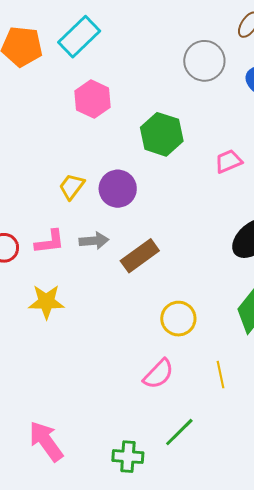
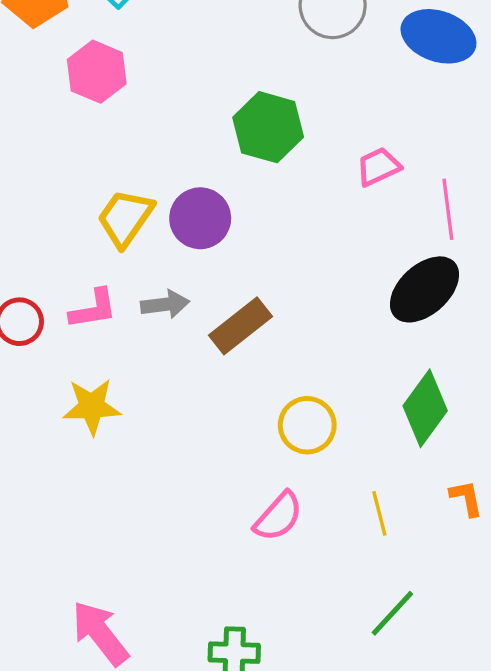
pink hexagon: (93, 99) -> (97, 72), moved
yellow trapezoid: (72, 187) -> (125, 218), size x1.4
green line: (179, 432) -> (392, 613), moved

